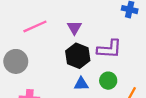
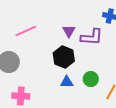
purple triangle: (74, 28) -> (69, 31), moved
purple L-shape: (109, 49) -> (92, 37), moved

